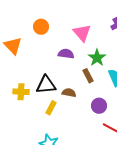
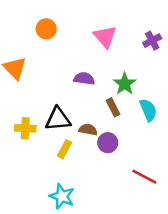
orange circle: (41, 27) -> (46, 29), moved
pink triangle: (82, 33) -> (105, 37), moved
purple circle: (99, 106) -> (108, 143), moved

